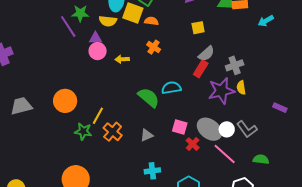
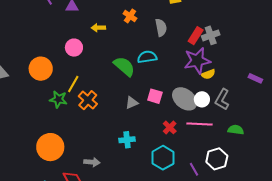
pink circle: (98, 51) -> (74, 48), moved
gray semicircle: (206, 54) -> (161, 28), moved, turned -60
red rectangle: (201, 69) -> (196, 36), moved
yellow semicircle: (241, 88) -> (208, 74), moved, turned -104
gray L-shape: (247, 129) -> (222, 99), turned 65
gray triangle: (147, 135) -> (132, 103), moved
red cross: (193, 144) -> (170, 127), moved
pink line: (225, 154) -> (199, 124), turned -40

